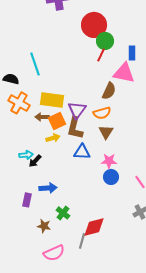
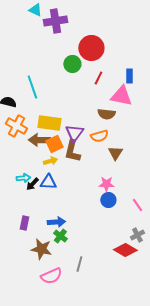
green circle: (105, 41) -> (72, 64), moved
brown semicircle: (109, 91) -> (106, 114), turned 72
brown arrow: (42, 117) -> (39, 140), size x1.5
brown triangle: (106, 132) -> (115, 153), moved
blue triangle: (82, 152) -> (48, 182), moved
blue arrow: (48, 188) -> (56, 222), moved
brown star: (44, 226) -> (41, 249), size x1.5
red diamond: (94, 227) -> (125, 250), moved, turned 45

